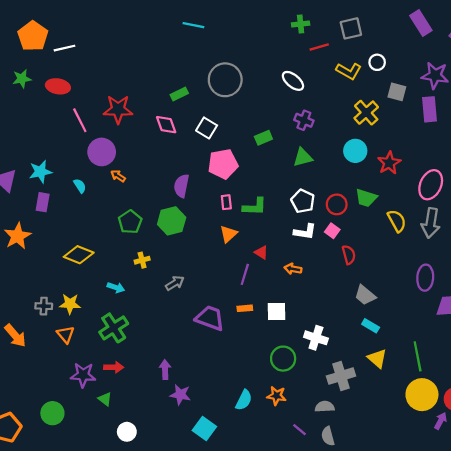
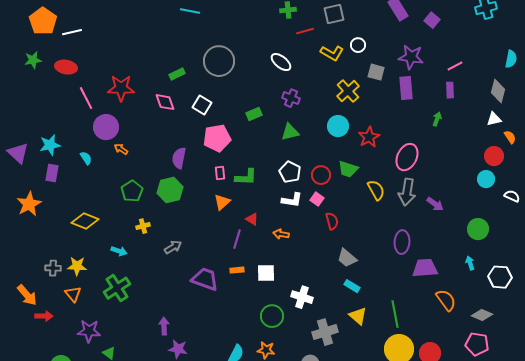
red arrow: (114, 367) -> (44, 316), moved

